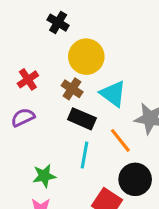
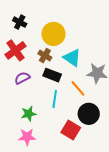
black cross: (58, 23) -> (20, 22), moved
red cross: (28, 79) -> (15, 50), size x1.5
purple semicircle: (23, 117) -> (22, 78), moved

